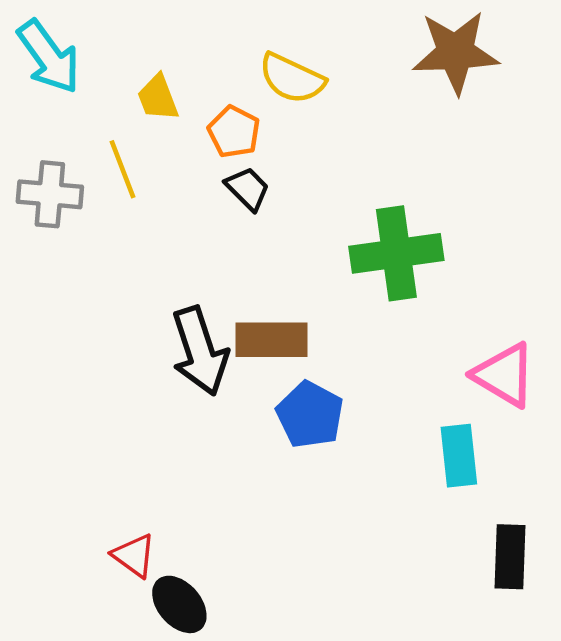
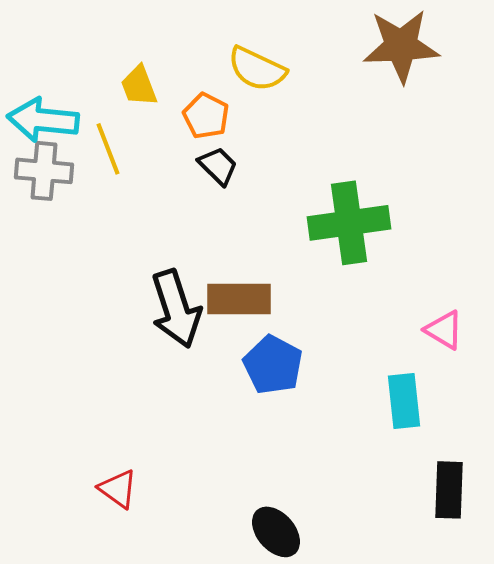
cyan arrow: (49, 57) -> (43, 120), moved, turned 132
pink triangle: (504, 375) -> (444, 330), size x0.7
black ellipse: (179, 604) -> (276, 532), moved

